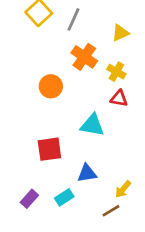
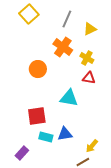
gray line: (74, 19) -> (67, 19), moved
cyan rectangle: (64, 197) -> (46, 137), moved, turned 48

